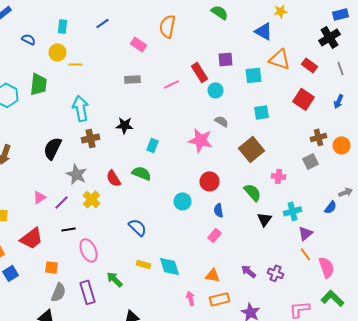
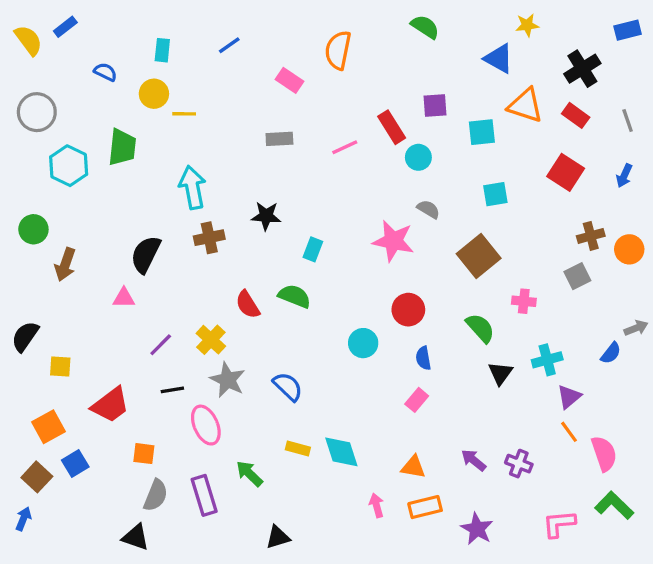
black cross: (330, 37) -> (582, 69), moved
gray star: (76, 174) -> (228, 380), moved
pink triangle: (40, 197) -> (124, 298), moved, turned 32

